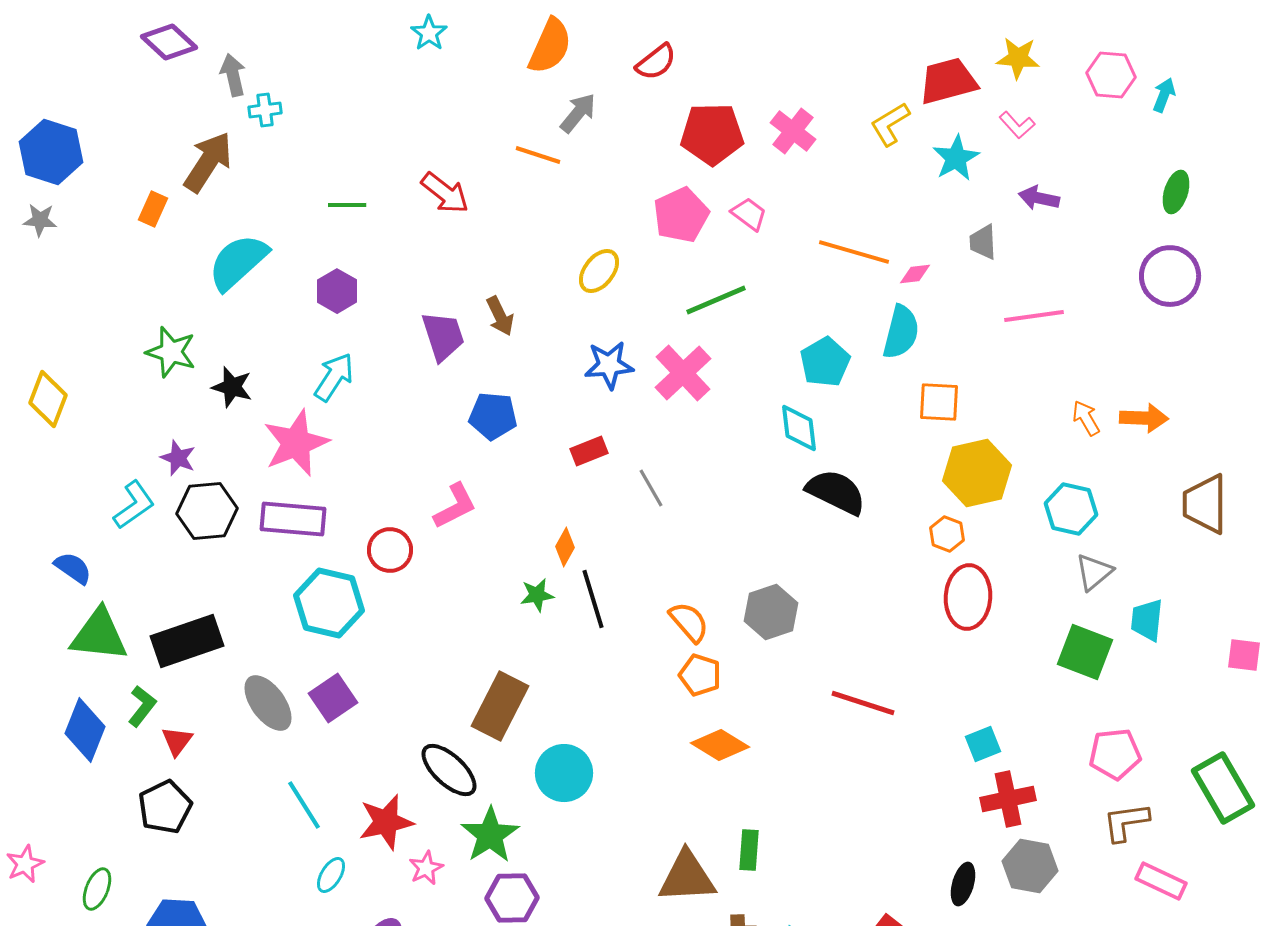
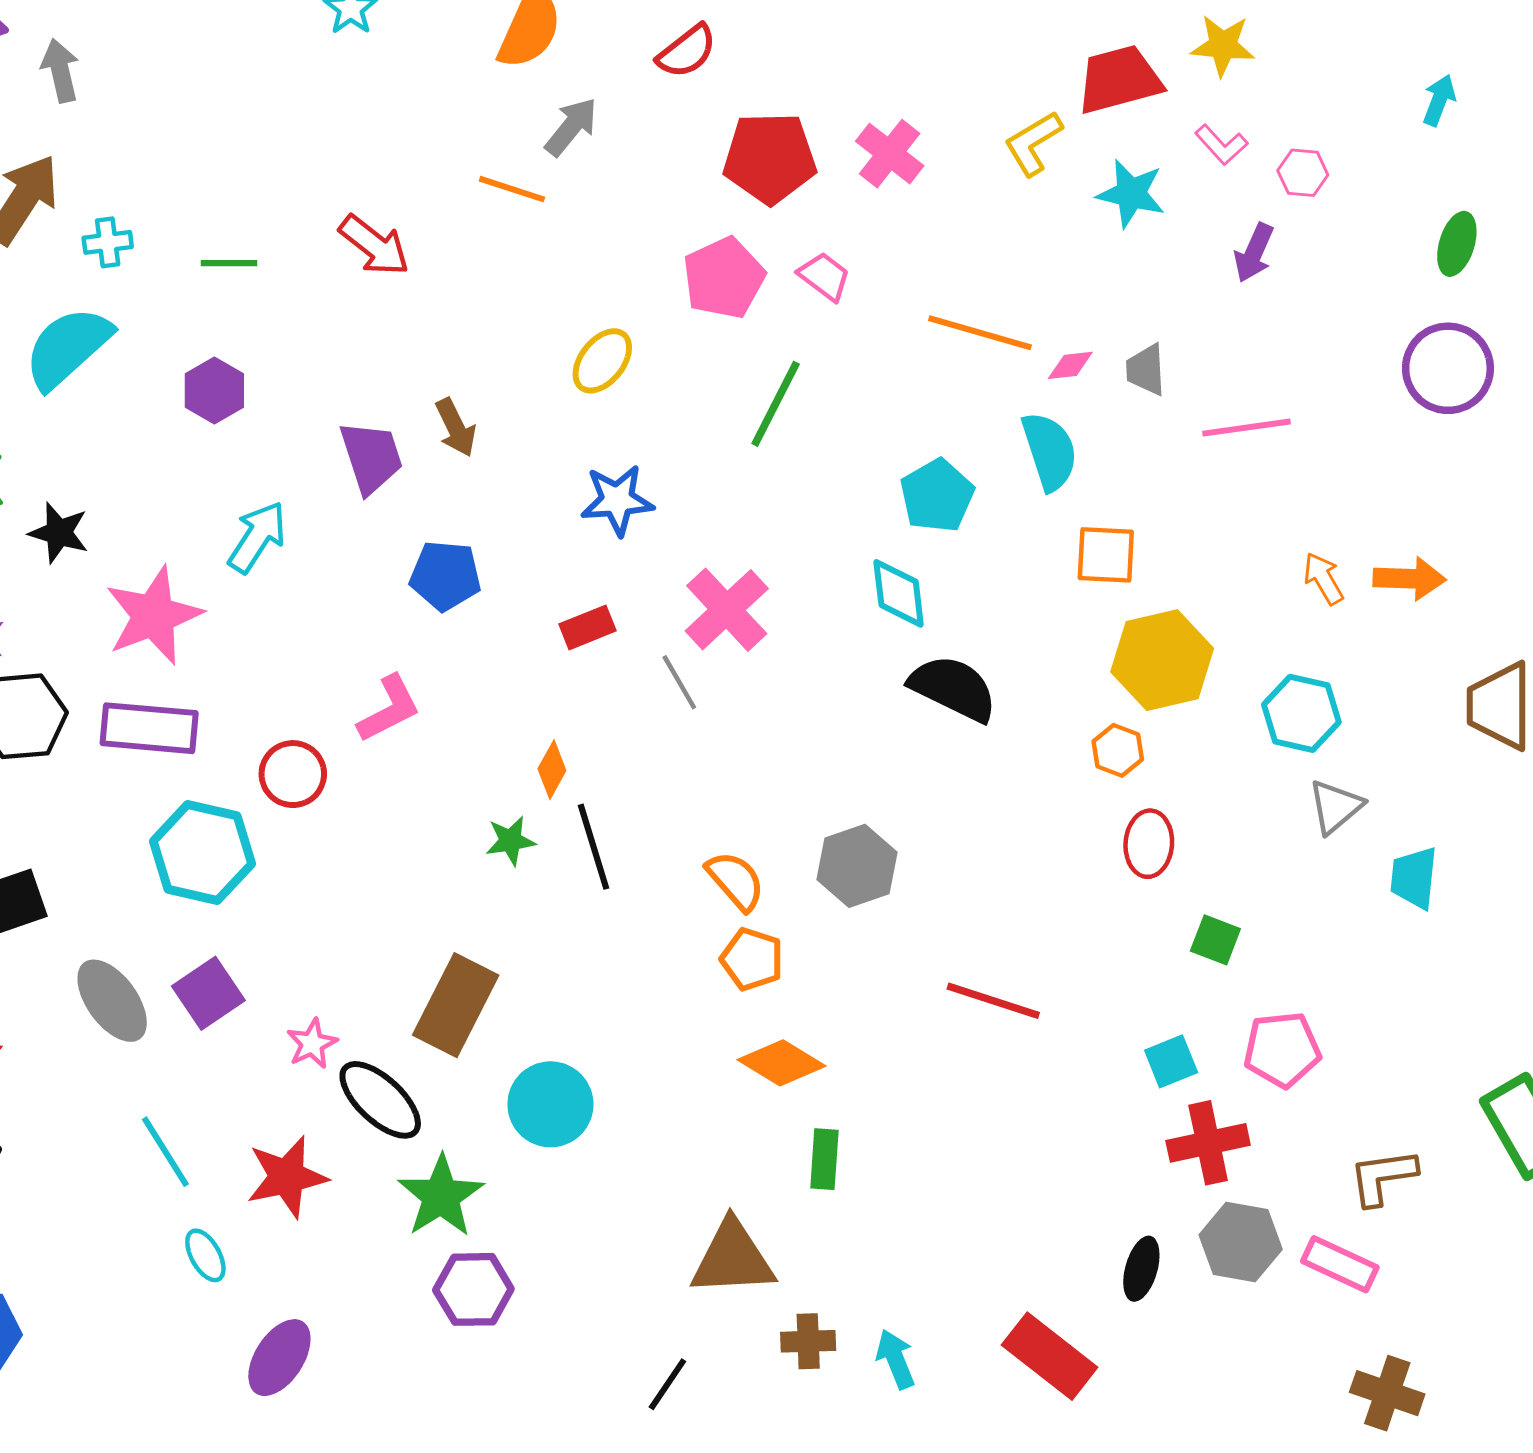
pink hexagon: (1111, 75) -> (1303, 173), moved, size x0.7
cyan cross: (265, 110) -> (108, 242), moved
cyan star: (956, 158) -> (1131, 194), turned -30
purple arrow: (1039, 198) -> (1254, 253), turned -78
gray trapezoid: (983, 242) -> (1146, 370), moved
green line: (716, 300) -> (776, 404), turned -40
cyan semicircle: (901, 332) -> (1050, 451), turned -32
pink cross: (683, 373) -> (727, 610), moved
cyan arrow: (334, 377) -> (257, 537), moved
red ellipse: (968, 597) -> (1149, 844), size x0.7
green square: (1085, 652) -> (1215, 940), moved, size x0.6
pink pentagon: (1115, 754) -> (1282, 1050), moved
green rectangle: (749, 850) -> (824, 1159), moved
pink star: (426, 868) -> (312, 1044), moved
cyan ellipse: (331, 875) -> (205, 1255), turned -60
pink rectangle: (1161, 881) -> (1340, 1264), moved

